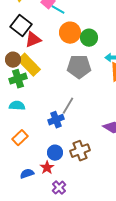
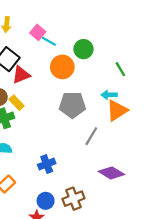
green circle: (89, 38) -> (84, 49), moved
yellow rectangle: (29, 65) -> (17, 103), size x0.6
gray line: (68, 106) -> (91, 136), moved

